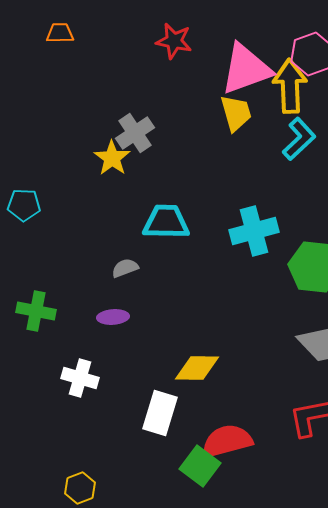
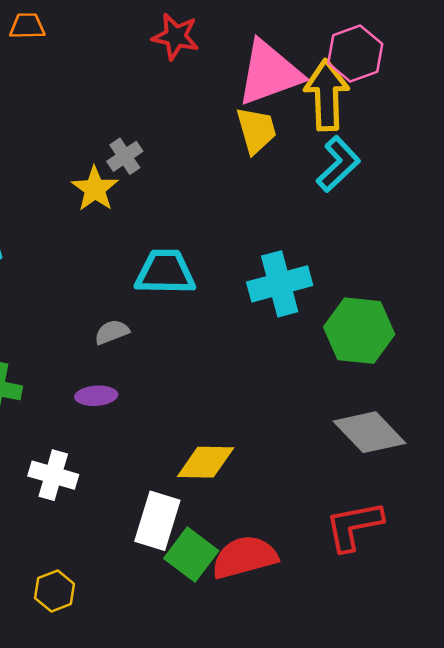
gray cross: (135, 133) -> (125, 156), size x0.7
green square: (200, 466) -> (191, 555), moved
yellow hexagon: (80, 488) -> (55, 591), moved

